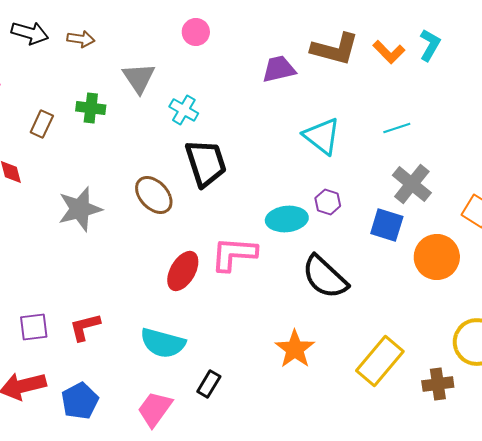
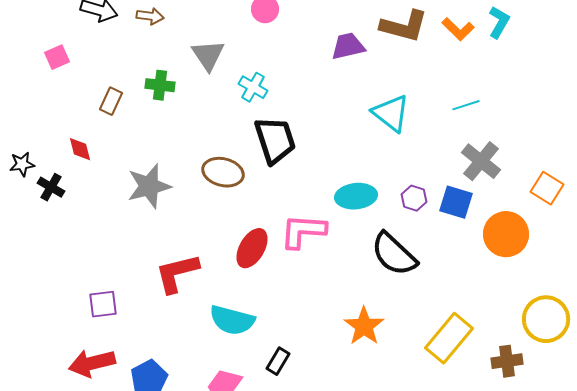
brown ellipse: (154, 195) -> (223, 172), turned -33
purple hexagon: (328, 202) -> (414, 198), moved
red L-shape: (85, 327) -> (177, 273), moved, size x1.4

